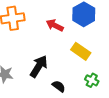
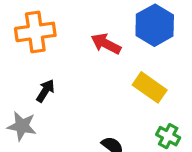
black arrow: (39, 66) -> (45, 91), moved, size x0.6

